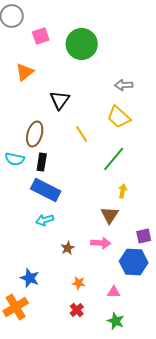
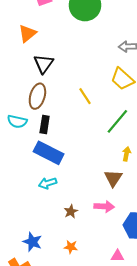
black triangle: (60, 100) -> (44, 64), moved
orange star: (79, 283) -> (71, 247), moved

